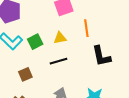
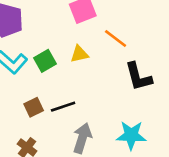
orange line: (86, 28) -> (116, 39), turned -42
black line: (59, 61) -> (63, 107), moved

